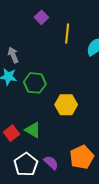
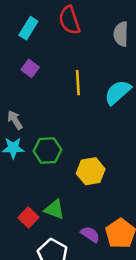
purple square: (41, 17) -> (30, 68), moved
purple semicircle: (51, 163) -> (90, 234), moved

